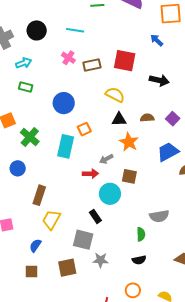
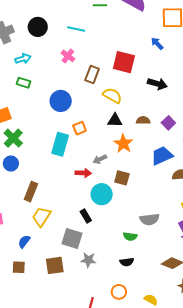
brown rectangle: (92, 65) -> (92, 75), moved, turned -60
green cross: (30, 137) -> (13, 138), moved
green semicircle: (141, 234) -> (130, 236), turned 96

